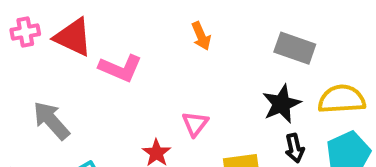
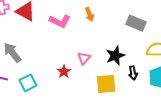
pink L-shape: (120, 68) -> (60, 21), moved
black star: (282, 104) -> (115, 56), moved

